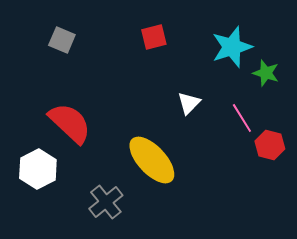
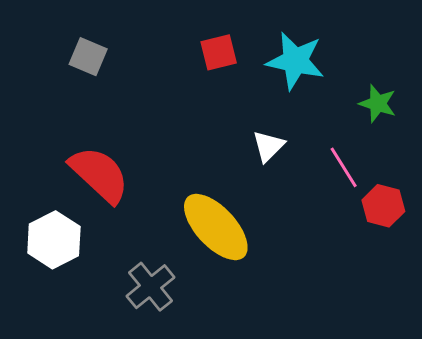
cyan star: (232, 47) -> (295, 61), moved, turned 30

